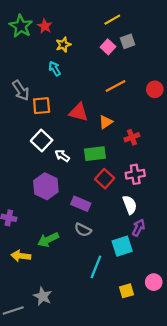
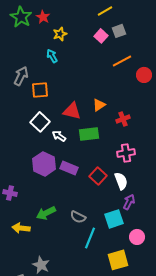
orange line: (116, 86) -> (122, 61), moved
gray arrow: (21, 90) -> (21, 76), turned -120
red triangle: (79, 112) -> (72, 111), moved
red square: (105, 179) -> (98, 176), moved
purple rectangle: (81, 204) -> (69, 168), moved
gray semicircle: (83, 230) -> (78, 217), moved
pink circle: (154, 282) -> (137, 237), moved
yellow square: (126, 291) -> (118, 260), size x1.5

